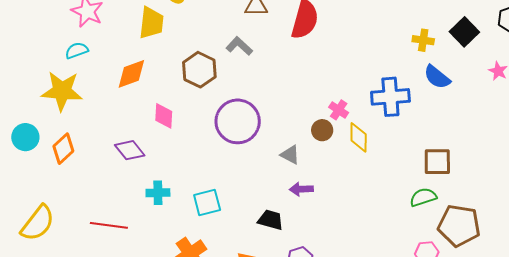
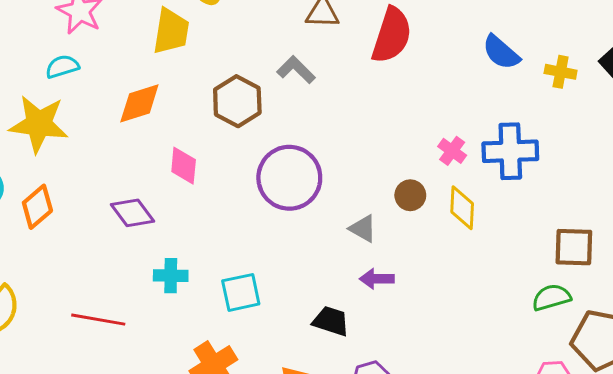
blue semicircle: (437, 77) -> (501, 52), moved
pink cross: (339, 110) -> (452, 151), moved

